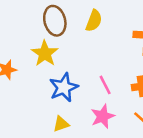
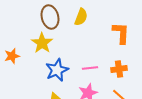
pink line: (105, 85) -> (90, 68), turned -70

